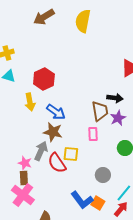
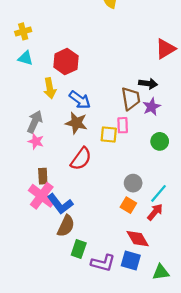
gray arrow: (41, 151) -> (35, 122), moved
yellow square: (71, 154) -> (109, 134), moved
pink star: (25, 163) -> (36, 141), moved
red semicircle: (57, 163) -> (81, 159), turned -110
gray circle: (103, 175) -> (133, 183), moved
blue L-shape: (82, 200) -> (60, 204), moved

